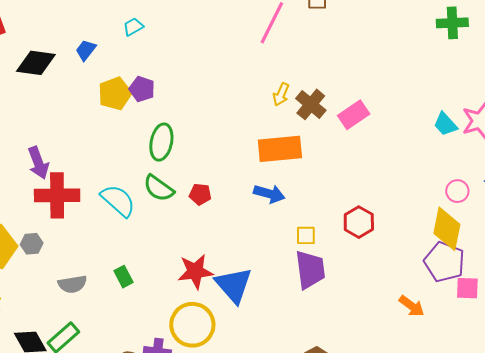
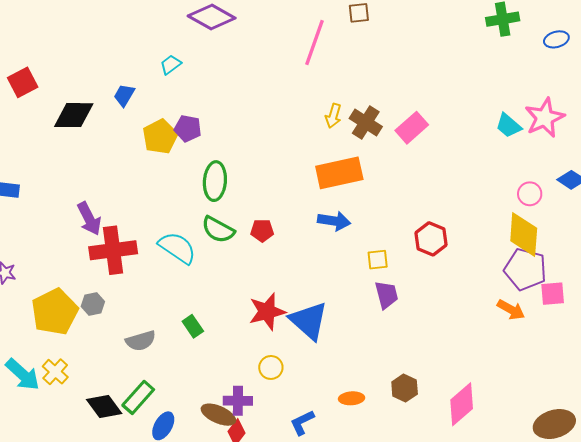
purple trapezoid: (310, 270) -> (387, 295), size x0.7
orange arrow: (412, 306) -> (511, 310), moved
yellow circle: (192, 325) -> (271, 367), size x0.5

